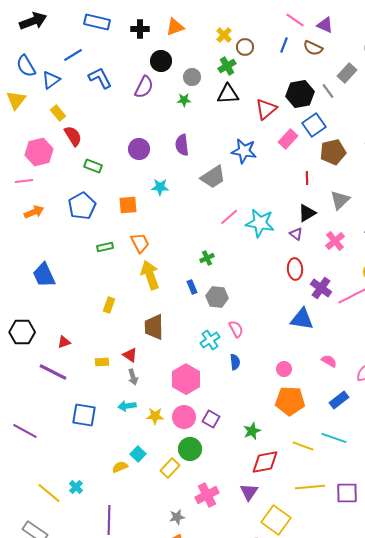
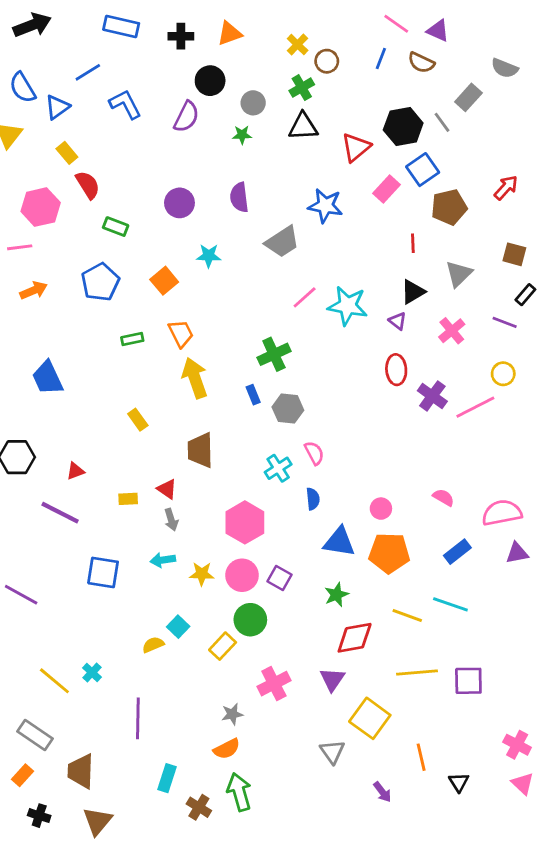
orange square: (128, 205) -> (164, 281), turned -36
green cross: (207, 258) -> (274, 354), size x1.6
yellow rectangle: (109, 305) -> (138, 420), turned -56
blue triangle: (302, 319) -> (339, 542), moved

